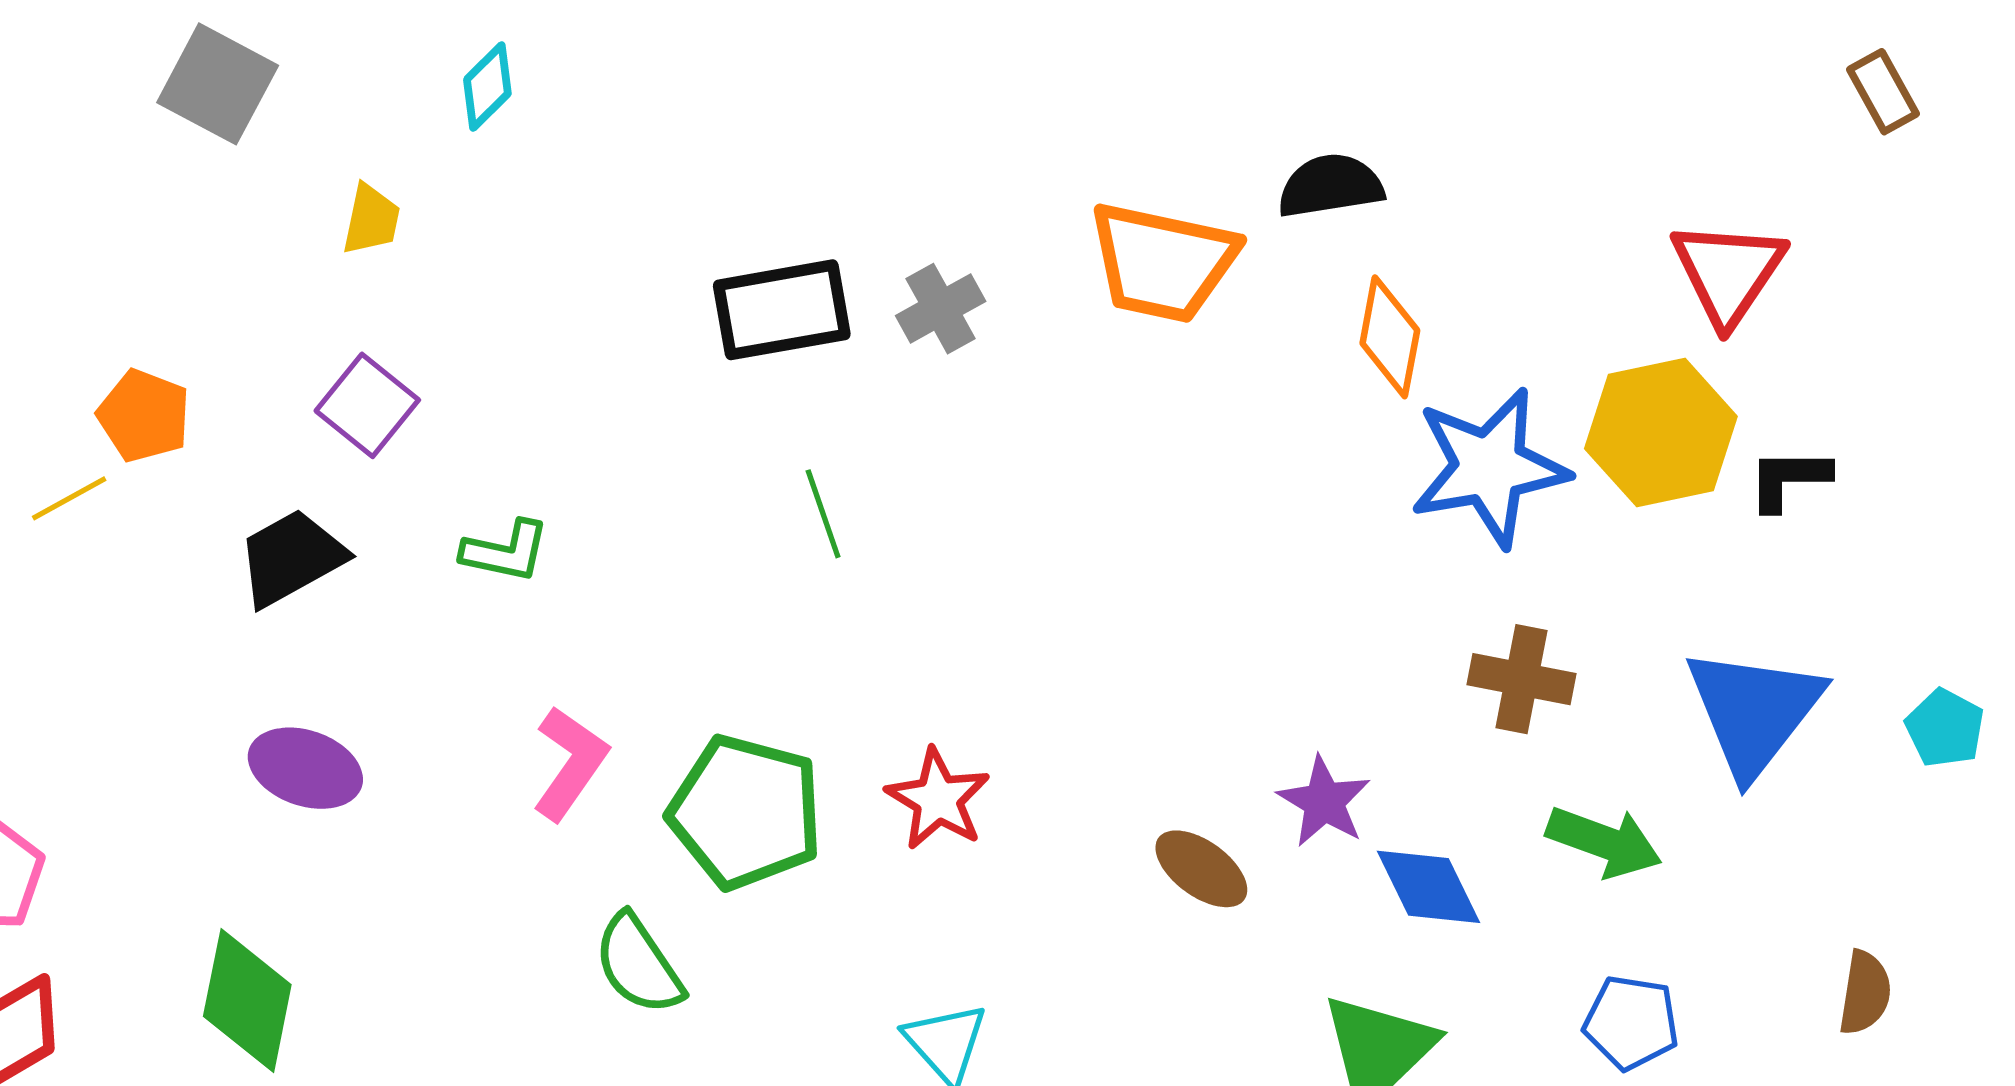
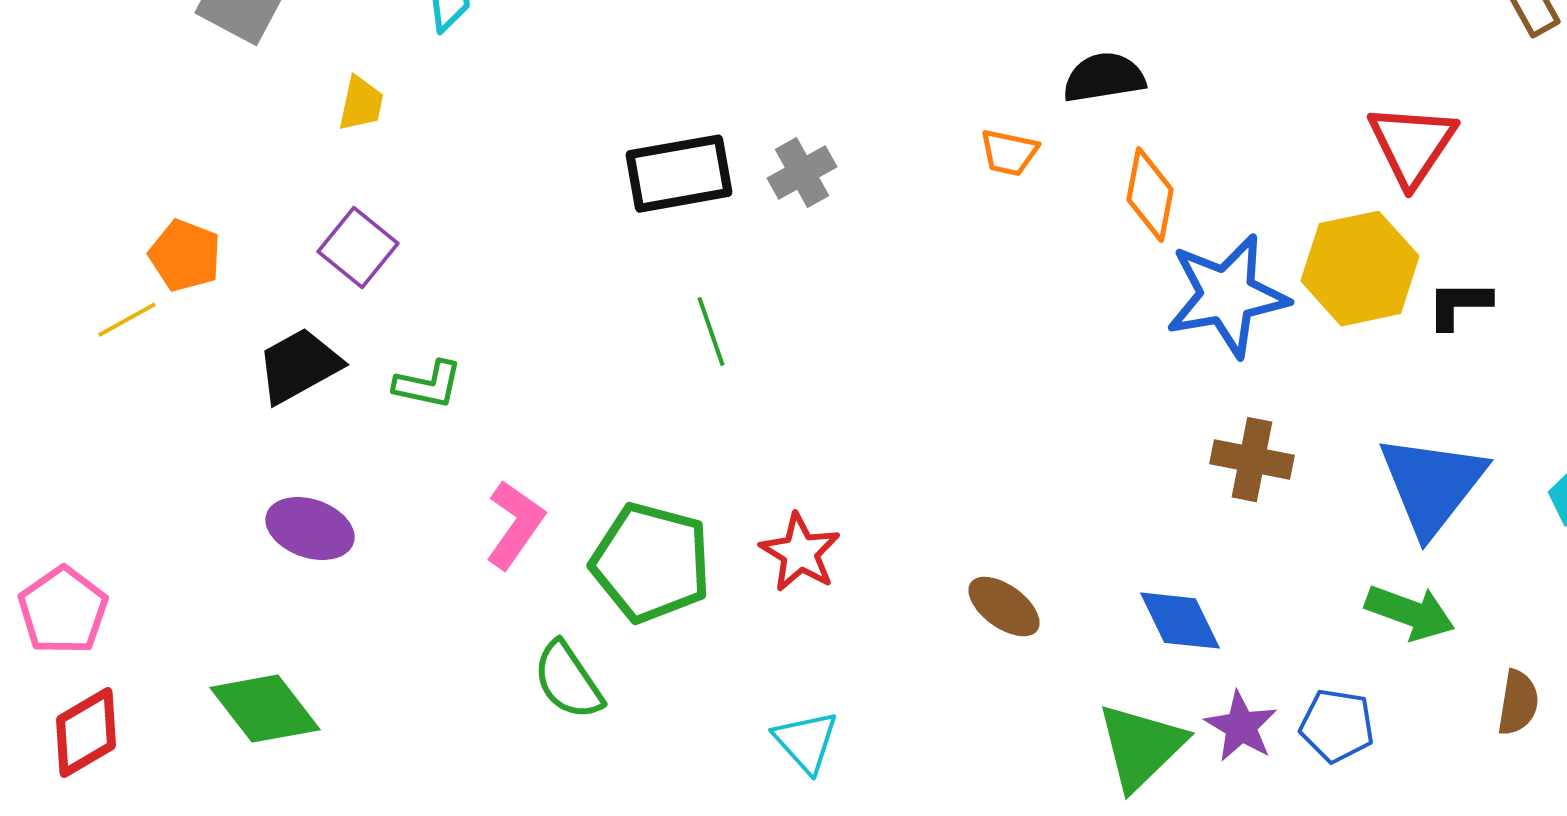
orange trapezoid: (1163, 262) -> (1009, 153), moved, size x0.5
green L-shape: (505, 551) -> (428, 385), moved
purple star: (1324, 802) -> (1241, 727), moved
green arrow: (1604, 842) -> (1410, 613), moved
green diamond: (247, 1001) -> (265, 709), turned -49

